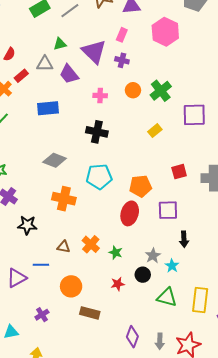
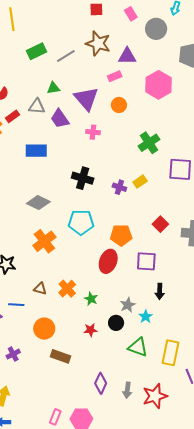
pink rectangle: (122, 35) -> (115, 76), moved, turned 40
purple cross: (122, 60) -> (119, 187), moved
orange circle: (133, 90) -> (119, 105), moved
pink cross: (100, 96) -> (93, 132), moved
red square: (179, 172) -> (160, 224), turned -35
orange cross: (64, 199) -> (44, 241), turned 35

